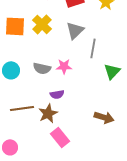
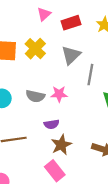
brown star: (48, 113) -> (61, 145), moved

